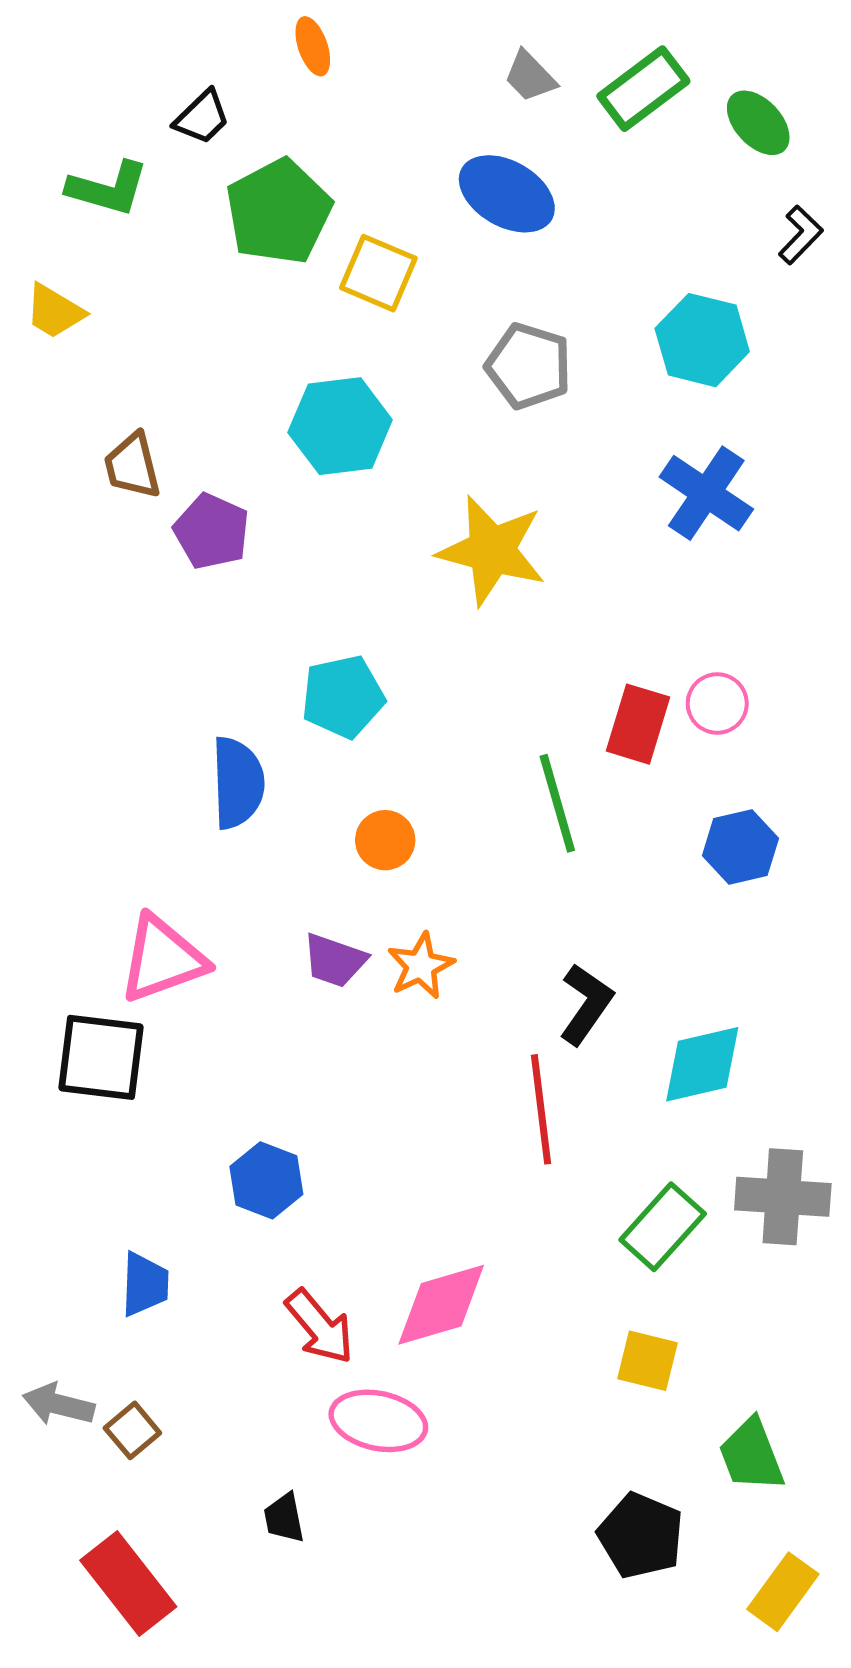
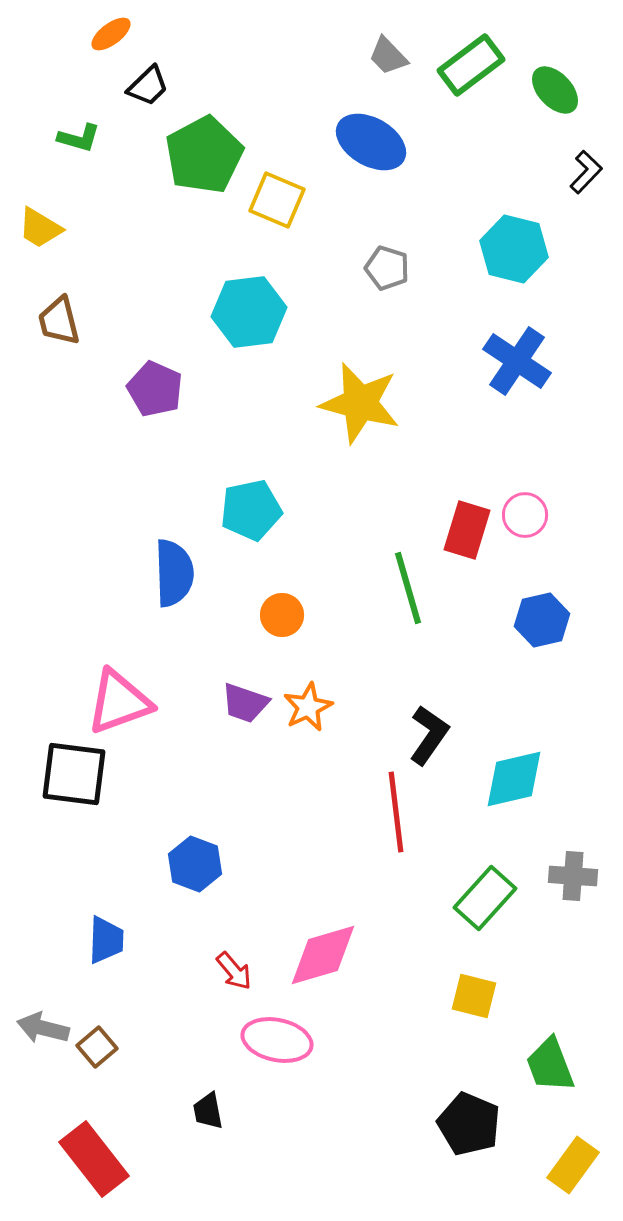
orange ellipse: (313, 46) -> (111, 34), moved, turned 72
green L-shape: (108, 188) -> (79, 138), size x0.7
gray pentagon: (529, 366) -> (387, 268), size x0.7
brown trapezoid: (132, 466) -> (59, 321), moved
gray cross: (783, 1197) -> (573, 876), size x0.7
red arrow: (320, 1327) -> (234, 971), size x0.7

